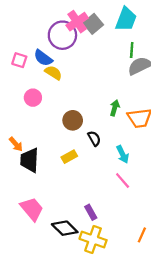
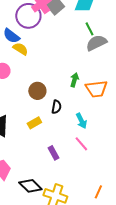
green line: (132, 50) -> (89, 29), turned -32
black semicircle: (94, 138) -> (56, 107), turned 40
purple rectangle: (91, 212) -> (53, 153), moved

